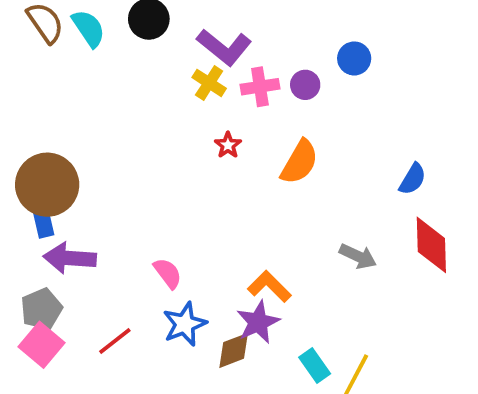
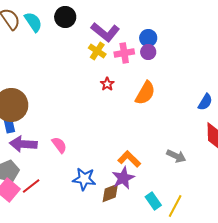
blue circle: (354, 58) -> (148, 38), moved
gray arrow: (358, 256) -> (176, 156), moved
pink semicircle: (168, 273) -> (59, 145), moved
blue star: (185, 324) -> (84, 179), turned 30
red line: (115, 341) -> (31, 186), moved

